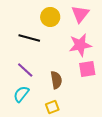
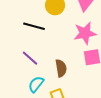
cyan semicircle: (21, 94) -> (36, 84), moved

